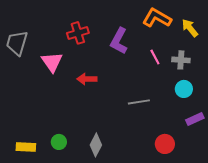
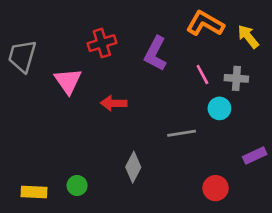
cyan circle: (184, 89) -> (219, 108), moved
gray diamond: (96, 145) -> (133, 167), moved

